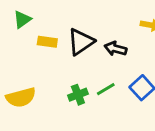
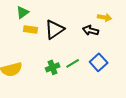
green triangle: (22, 19) -> (23, 12), moved
black arrow: (116, 49) -> (91, 30), moved

